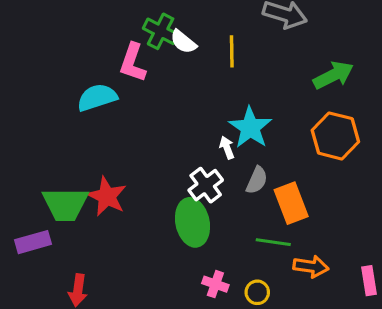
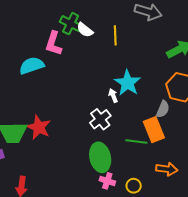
gray semicircle: (257, 180) -> (163, 109), moved
green ellipse: (192, 222) -> (100, 157), moved
green line: (273, 242) -> (136, 142), moved

